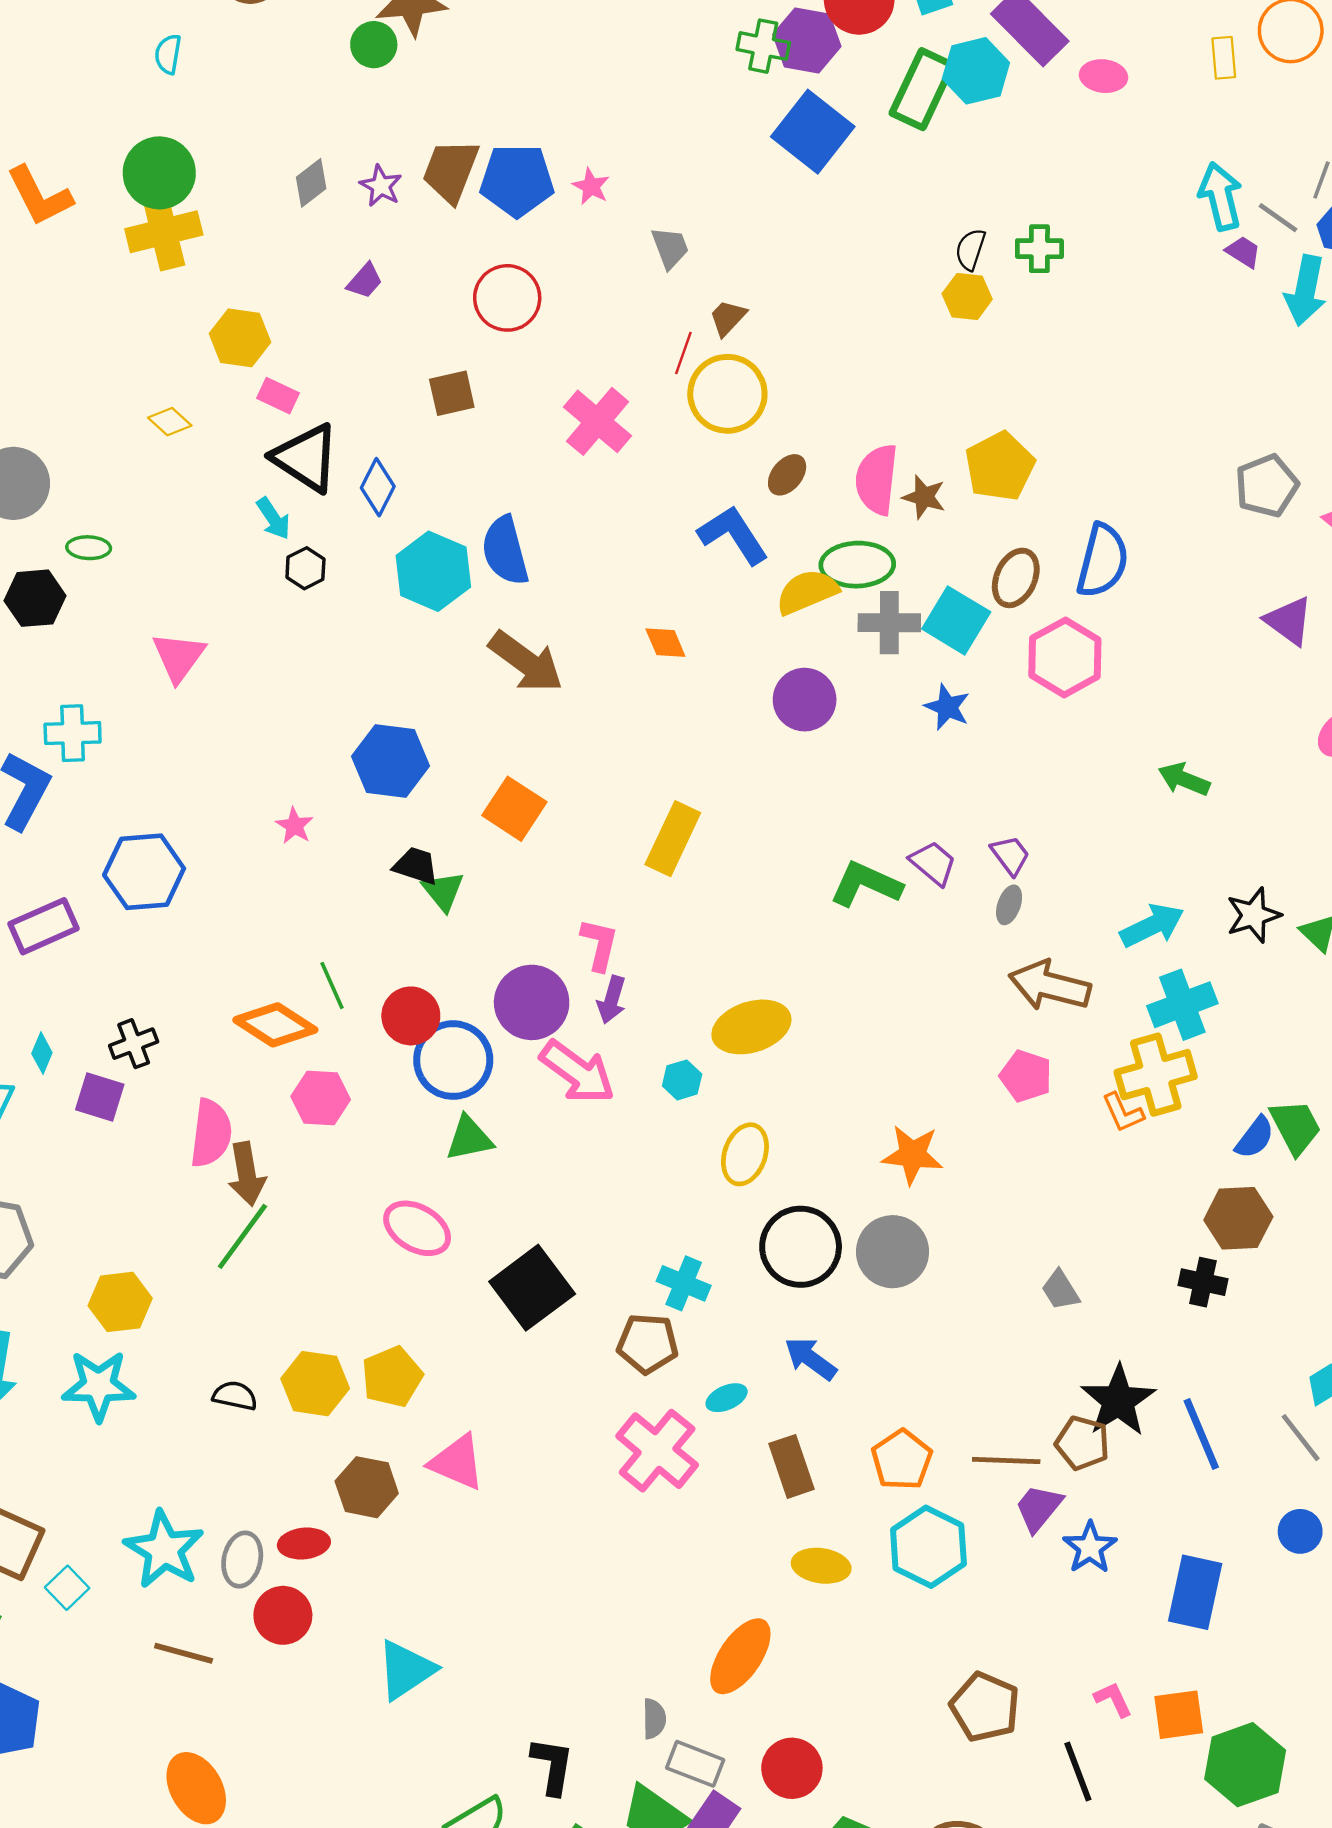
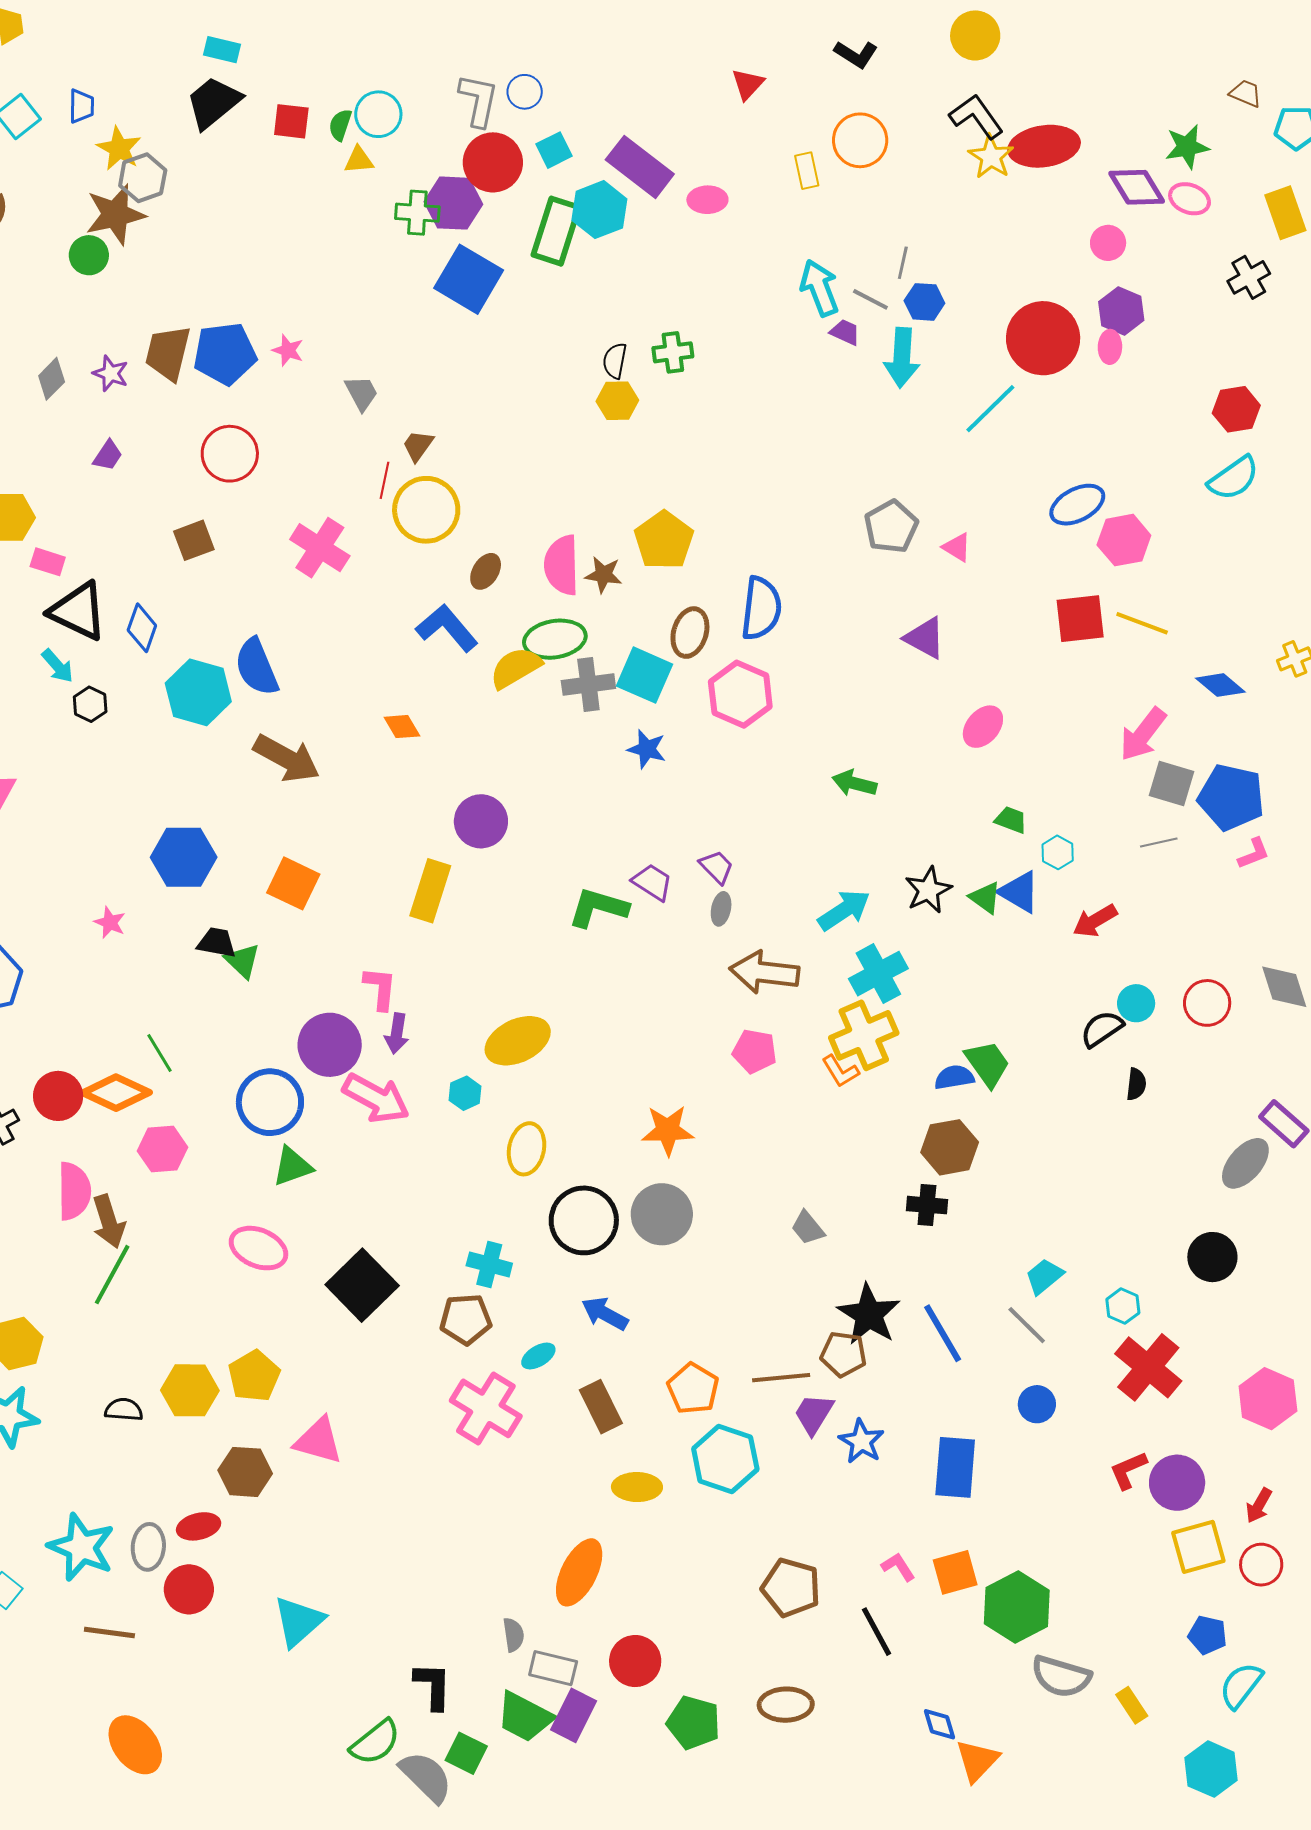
purple circle: (805, 700) -> (481, 821), moved
red circle: (411, 1016) -> (58, 1096), moved
blue semicircle: (1255, 1138) -> (954, 1077), turned -129

